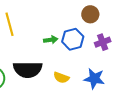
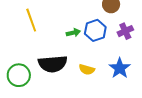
blue star: (94, 79) -> (120, 68), turned 30

